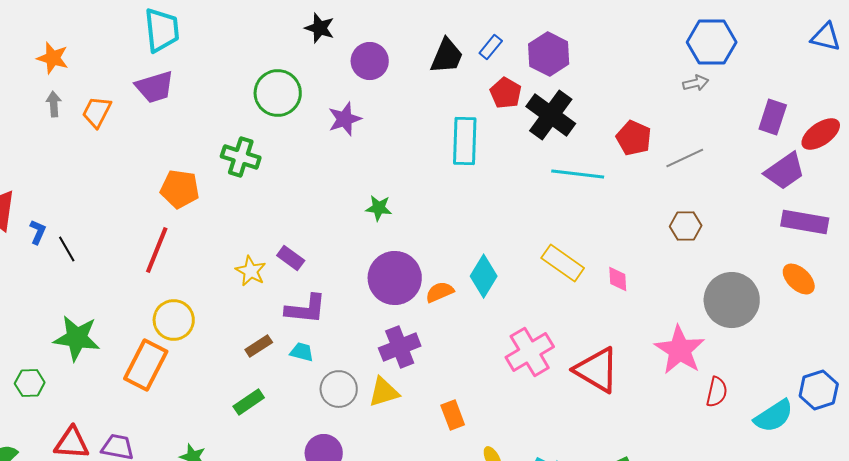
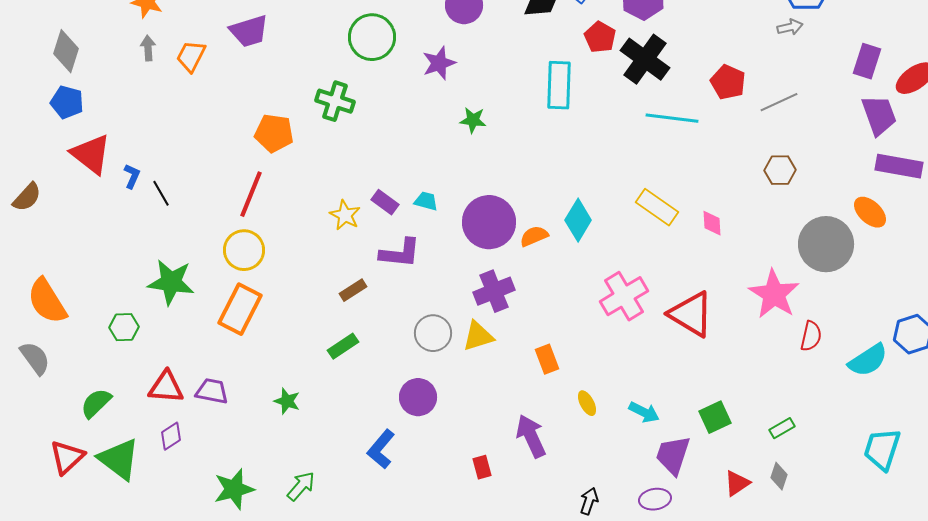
purple trapezoid: (785, 171) -> (879, 115), turned -75
green star: (379, 208) -> (473, 120), moved
orange ellipse: (799, 279) -> (870, 212), moved
yellow circle: (174, 320) -> (244, 250), moved
cyan trapezoid: (302, 352) -> (426, 201), moved

